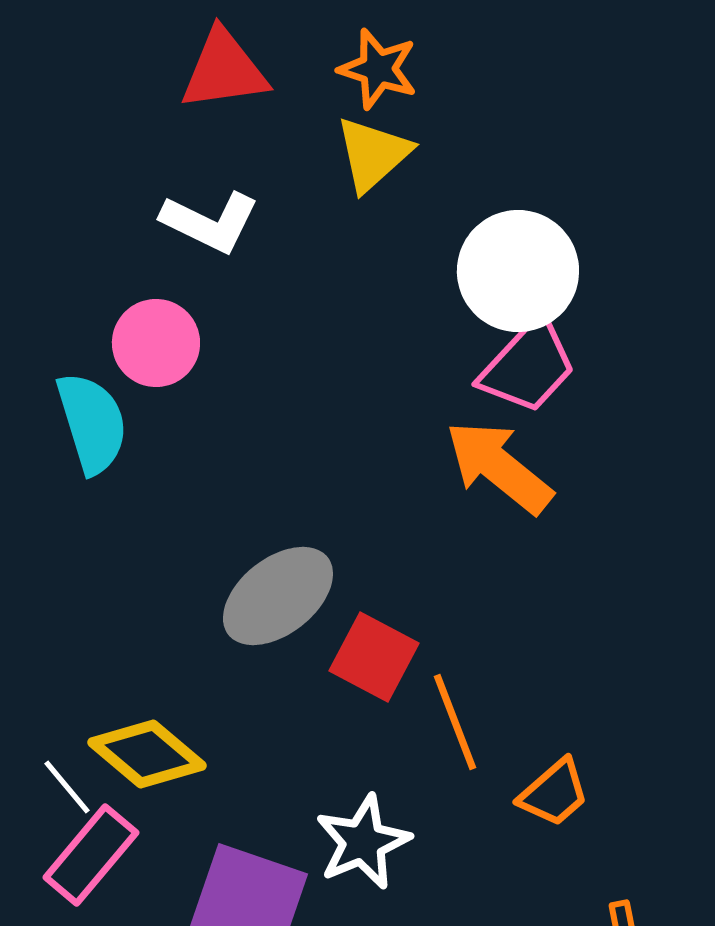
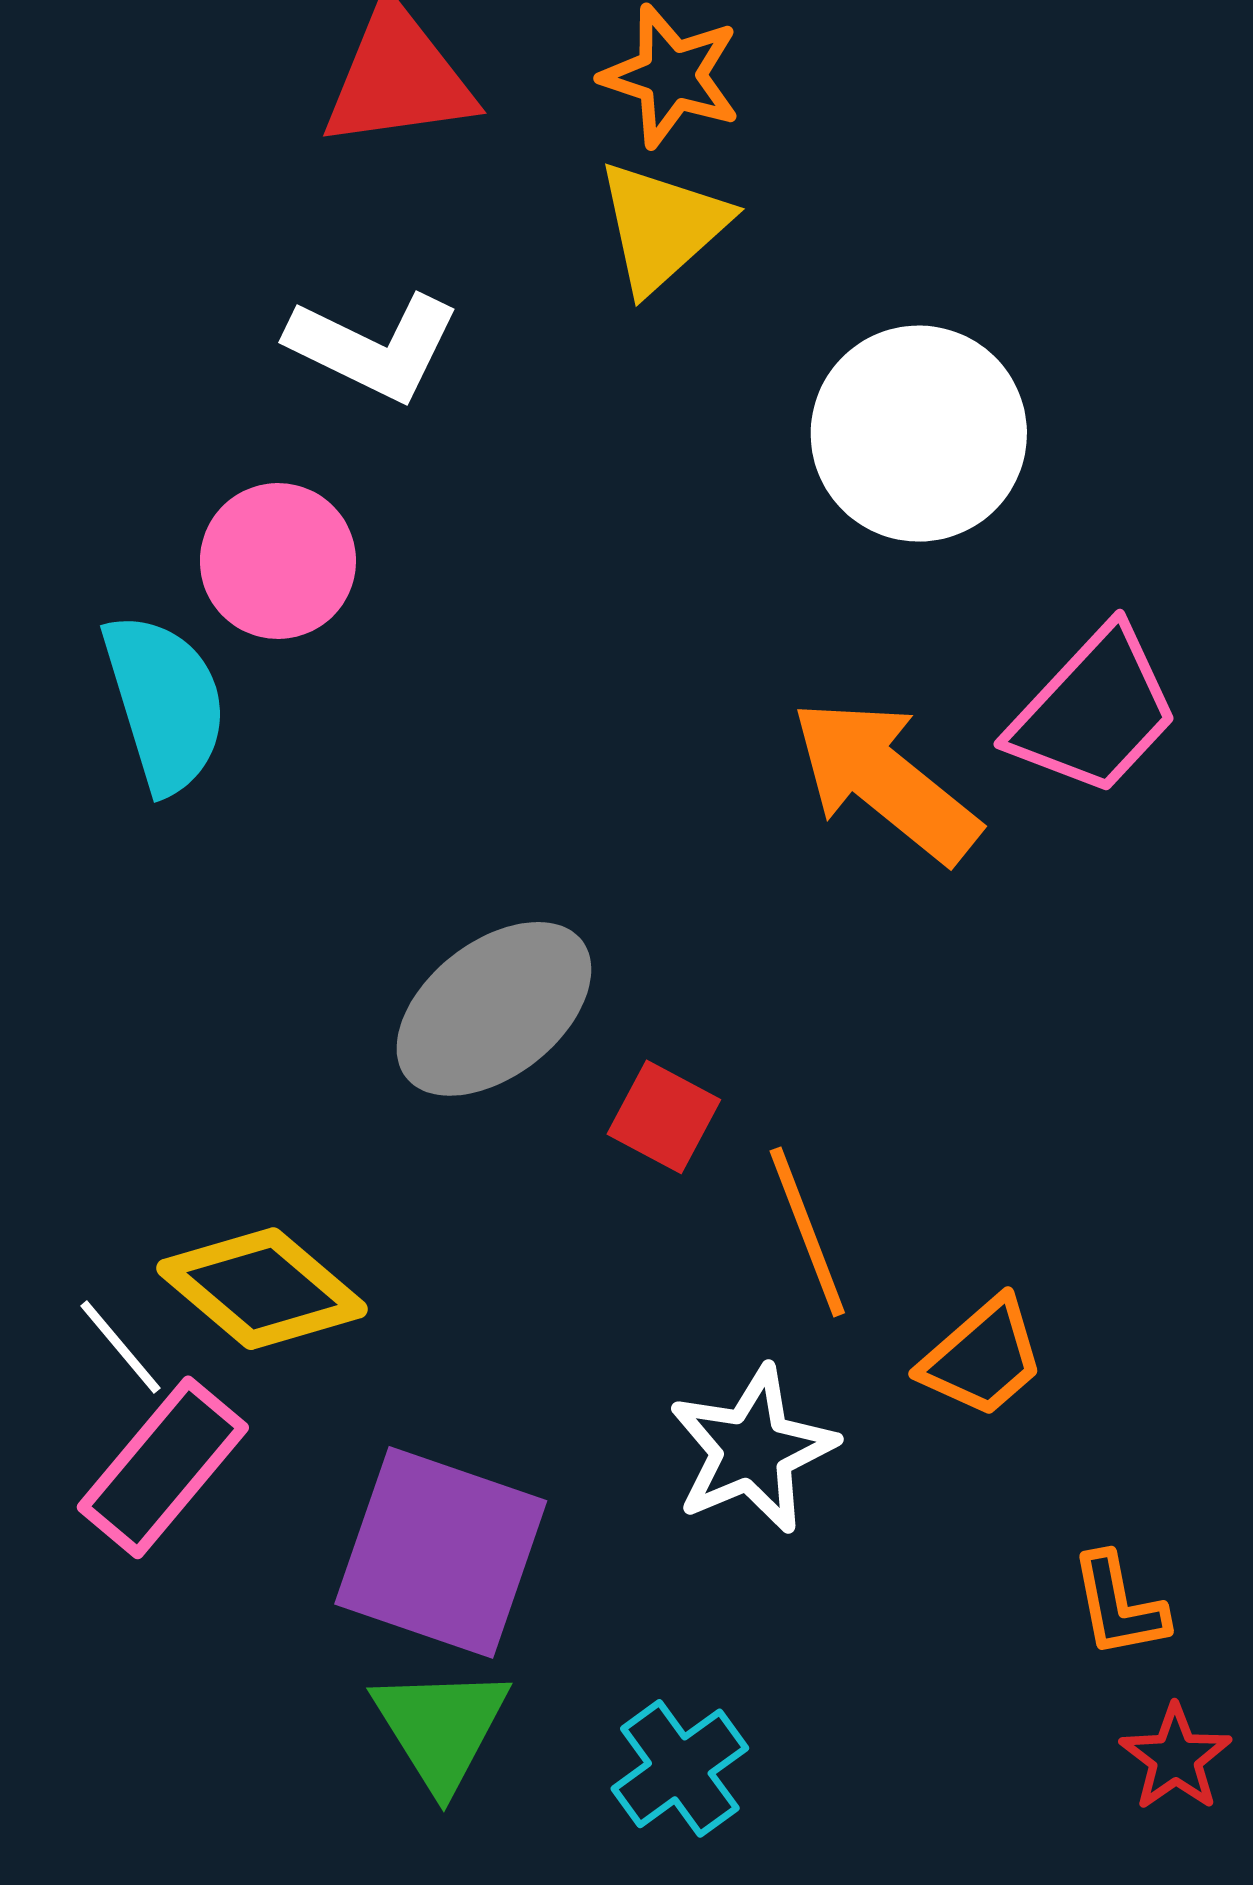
pink trapezoid: (528, 366) -> (1094, 711), moved
red square: (374, 657) -> (664, 1117), size x0.7
white star: (363, 842) -> (752, 1450), moved

